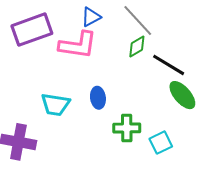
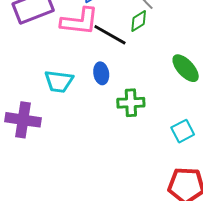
black line: (169, 65) -> (110, 35), moved
cyan square: (161, 143) -> (183, 131), moved

